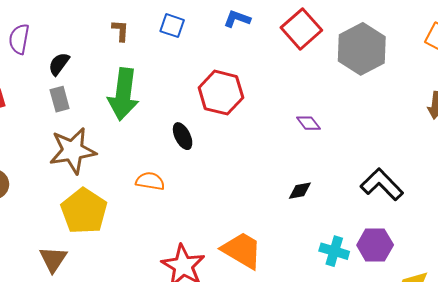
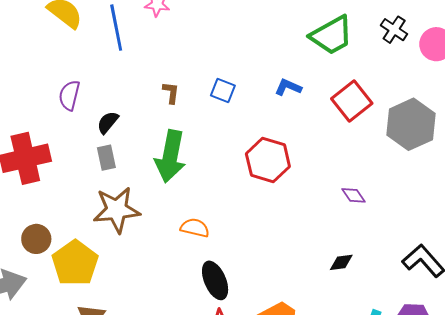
black ellipse: (183, 136) -> (215, 280), moved, size x1.4
orange semicircle: (150, 181) -> (195, 228), moved
yellow pentagon: (84, 211) -> (75, 263), moved

